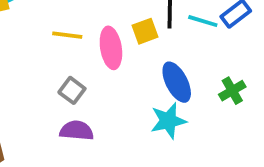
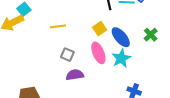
yellow square: (145, 31) -> (100, 29), moved
pink ellipse: (111, 48) -> (98, 53), moved

